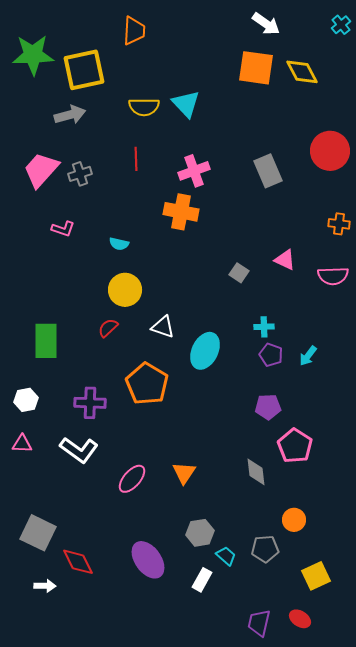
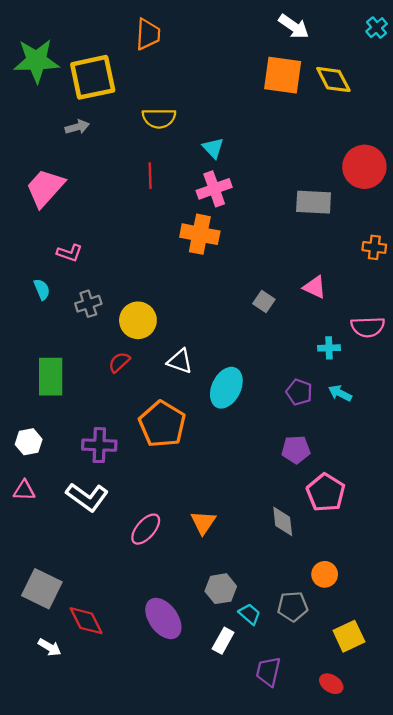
cyan triangle: (186, 104) -> (213, 148), moved, size x0.7
gray arrow: (70, 115) -> (77, 127), size x0.7
gray rectangle: (268, 171) -> (314, 202), moved, turned -64
gray cross: (80, 174) -> (88, 304), moved
cyan semicircle: (119, 244) -> (42, 289), moved, turned -126
pink semicircle: (333, 276) -> (368, 327), moved
cyan cross: (264, 327) -> (329, 348), moved
cyan arrow: (308, 356) -> (340, 393), turned 80
white arrow: (45, 586) -> (50, 647), turned 30
purple trapezoid: (259, 623) -> (268, 672), moved

